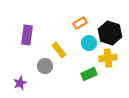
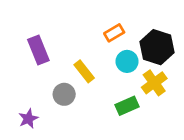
purple rectangle: (27, 35) -> (38, 50), turned -30
yellow cross: (108, 58) -> (154, 83), turned -30

